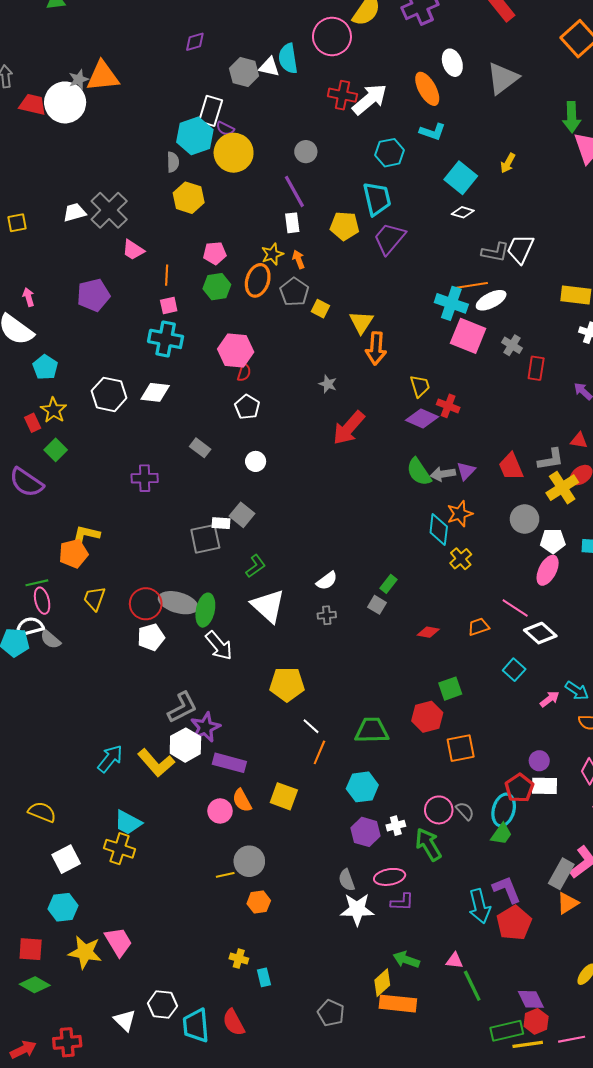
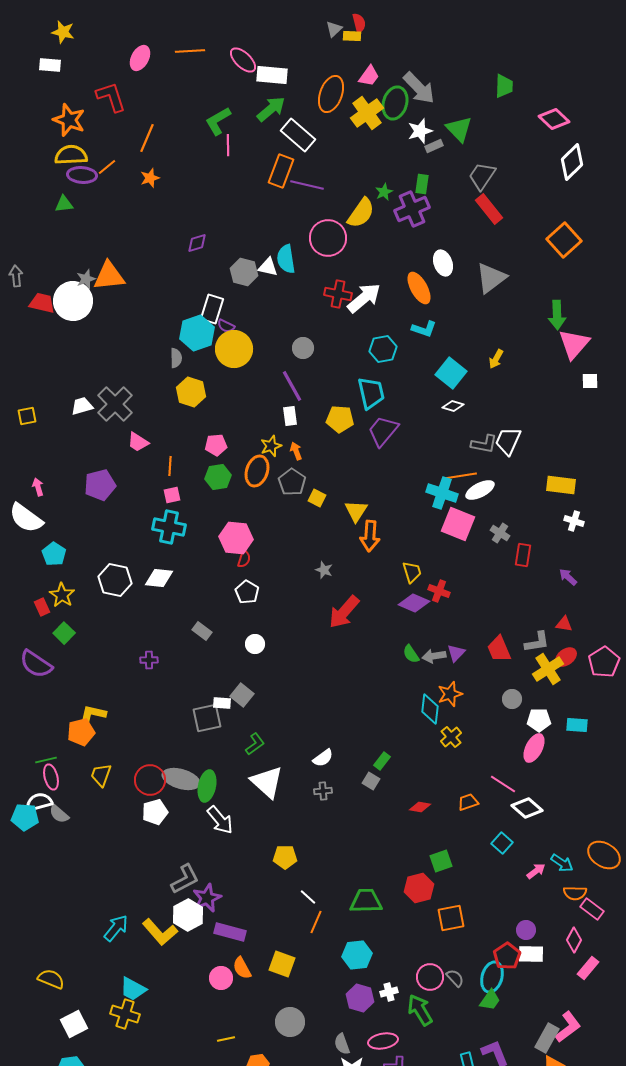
green semicircle: (419, 472) -> (411, 654), size x0.7
purple cross: (145, 478) -> (149, 660), size x0.7
gray circle: (525, 519) -> (512, 699), size x0.7
yellow pentagon: (287, 684) -> (285, 857), size x0.7
gray circle: (249, 861) -> (290, 1022), moved

